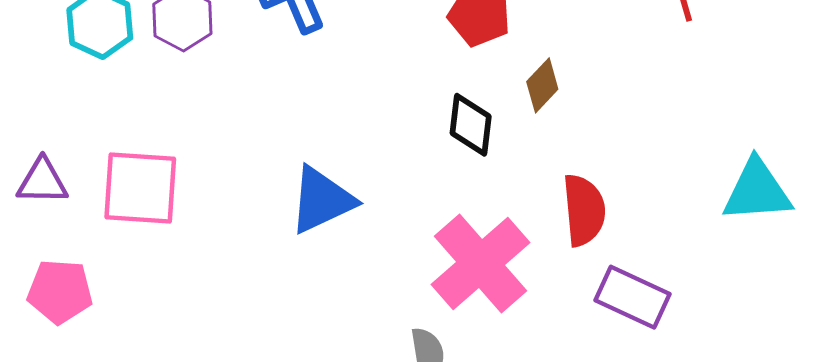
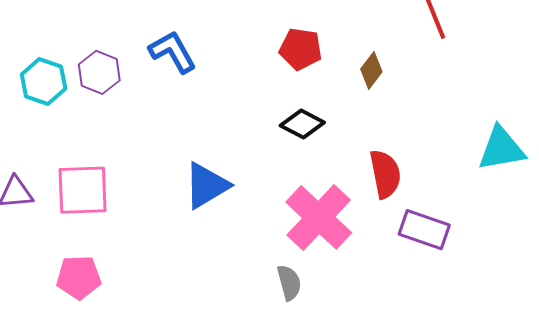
brown diamond: (542, 85) -> (371, 70), moved
black diamond: (471, 125) -> (302, 124), turned -63
pink pentagon: (60, 291) -> (79, 277), moved

